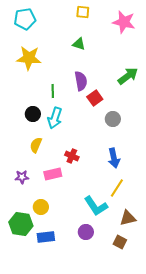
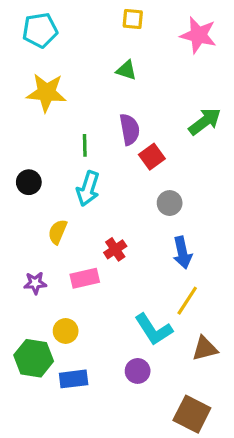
black circle: (33, 114) -> (29, 182), moved
gray circle: (113, 119) -> (170, 203), moved
red cross: (72, 156) -> (115, 249), turned 32
brown square: (120, 242) -> (192, 414), moved, size x1.6

